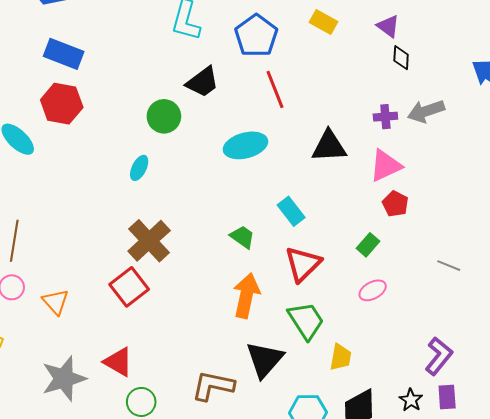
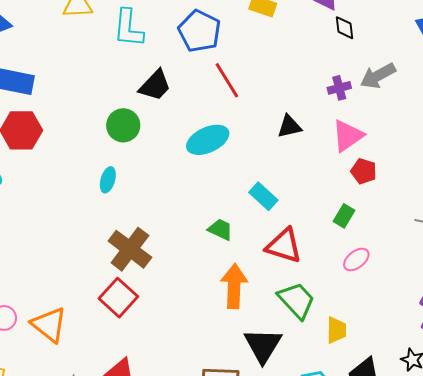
black triangle: (329, 146) -> (289, 126), size x0.7
red triangle: (303, 264) -> (284, 246), turned -48
orange triangle: (56, 302) -> (49, 325), size x1.4

